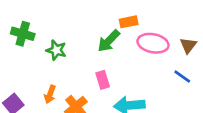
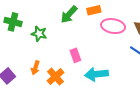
green arrow: (109, 41) -> (69, 14), moved

